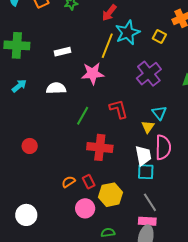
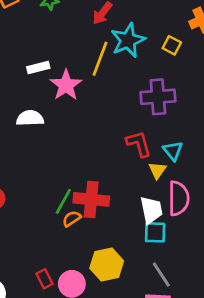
pink star: (93, 73) -> (66, 85), moved, turned -30
purple cross: (149, 74) -> (158, 97), turned 35
red L-shape: (118, 109) -> (139, 144), moved
green line: (83, 116) -> (63, 201), moved
orange semicircle: (69, 182) -> (72, 219), moved
red rectangle: (89, 182) -> (44, 279), moved

